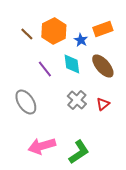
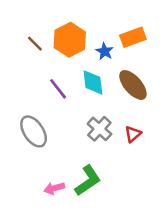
pink arrow: (42, 146) -> (54, 188), size x0.6
green L-shape: (79, 152) -> (88, 181), moved

